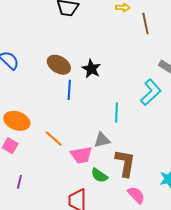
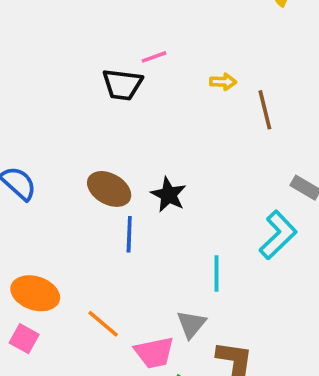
gray triangle: (102, 140) -> (191, 324), turned -36

